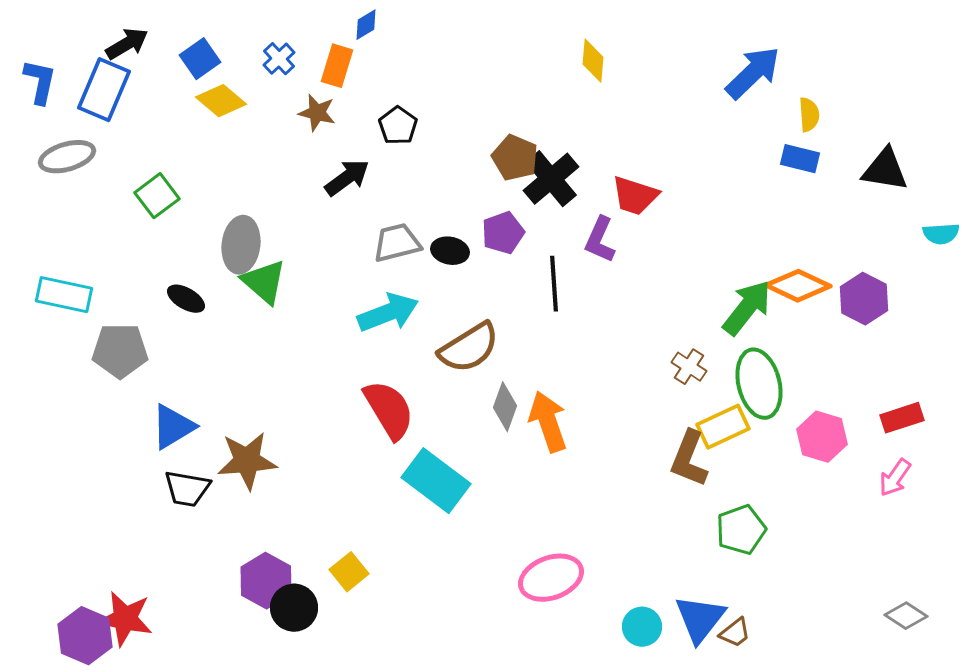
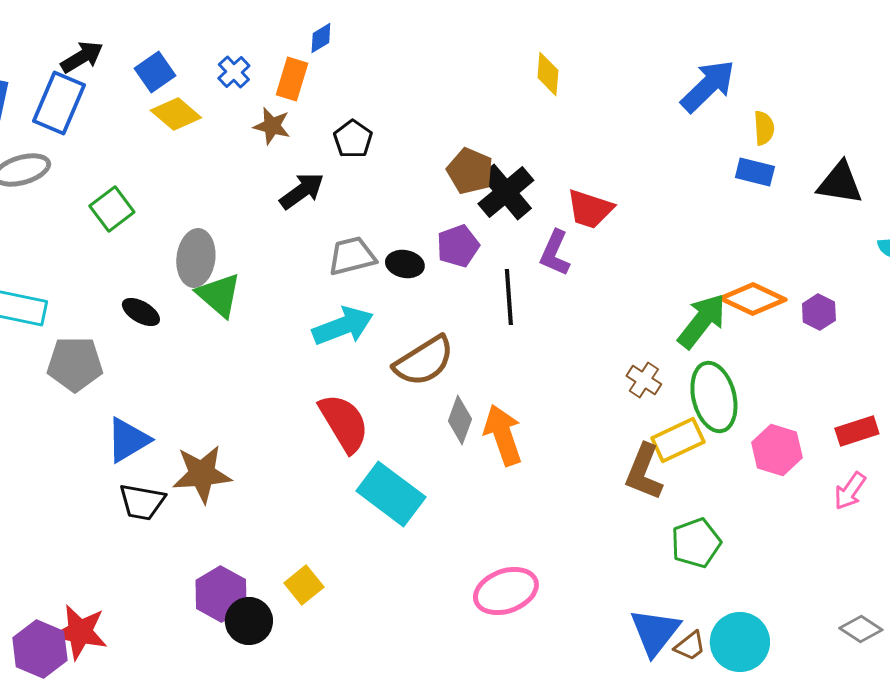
purple hexagon: (864, 299) -> (819, 312), size x0.7
cyan circle: (642, 627) -> (740, 642), moved, size x1.5

